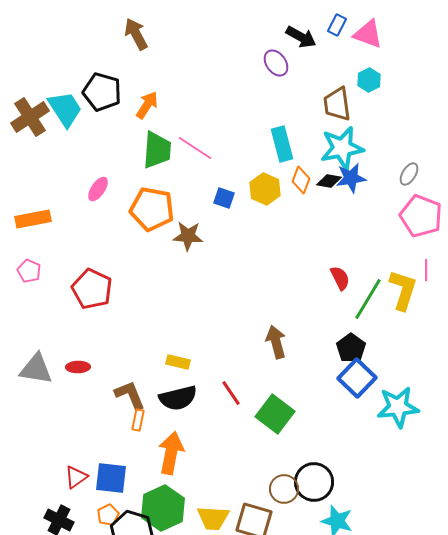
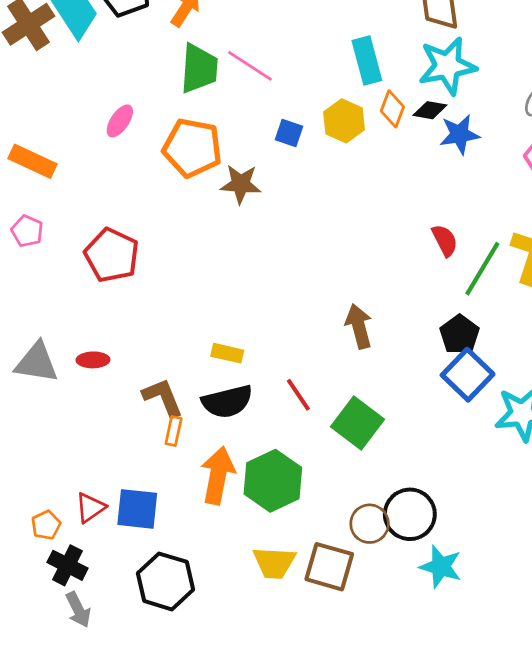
blue star: (351, 178) -> (460, 134), moved
orange rectangle: (33, 219) -> (33, 161), turned 36
green hexagon: (163, 508) -> (273, 481), moved
orange pentagon: (108, 515) -> (46, 525), moved

